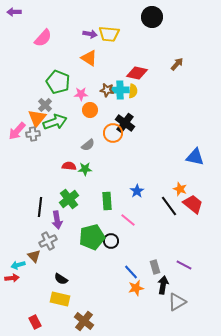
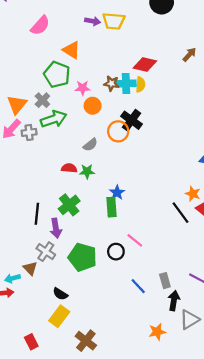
orange triangle: (89, 58) -> (71, 50), moved
orange triangle: (37, 118) -> (17, 105), moved
blue star: (137, 191) -> (117, 193), moved
pink line: (128, 220) -> (135, 240), moved
green pentagon: (92, 237) -> (83, 257), moved, turned 30
gray cross: (48, 241) -> (46, 252), turned -30
orange star: (136, 288) -> (157, 332), moved
yellow rectangle: (60, 299) -> (59, 316), turned -66

